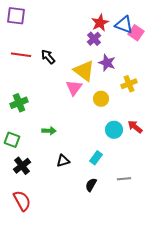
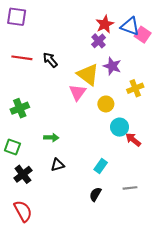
red arrow: (135, 127) -> (133, 140), moved
cyan circle: (114, 130) -> (120, 127), moved
black triangle: (63, 161) -> (58, 165), moved

